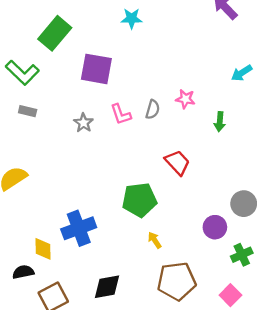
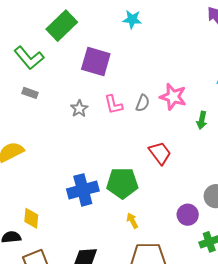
pink star: (185, 99) -> (173, 97), size x1.5
blue cross: (79, 228) -> (83, 190), moved

